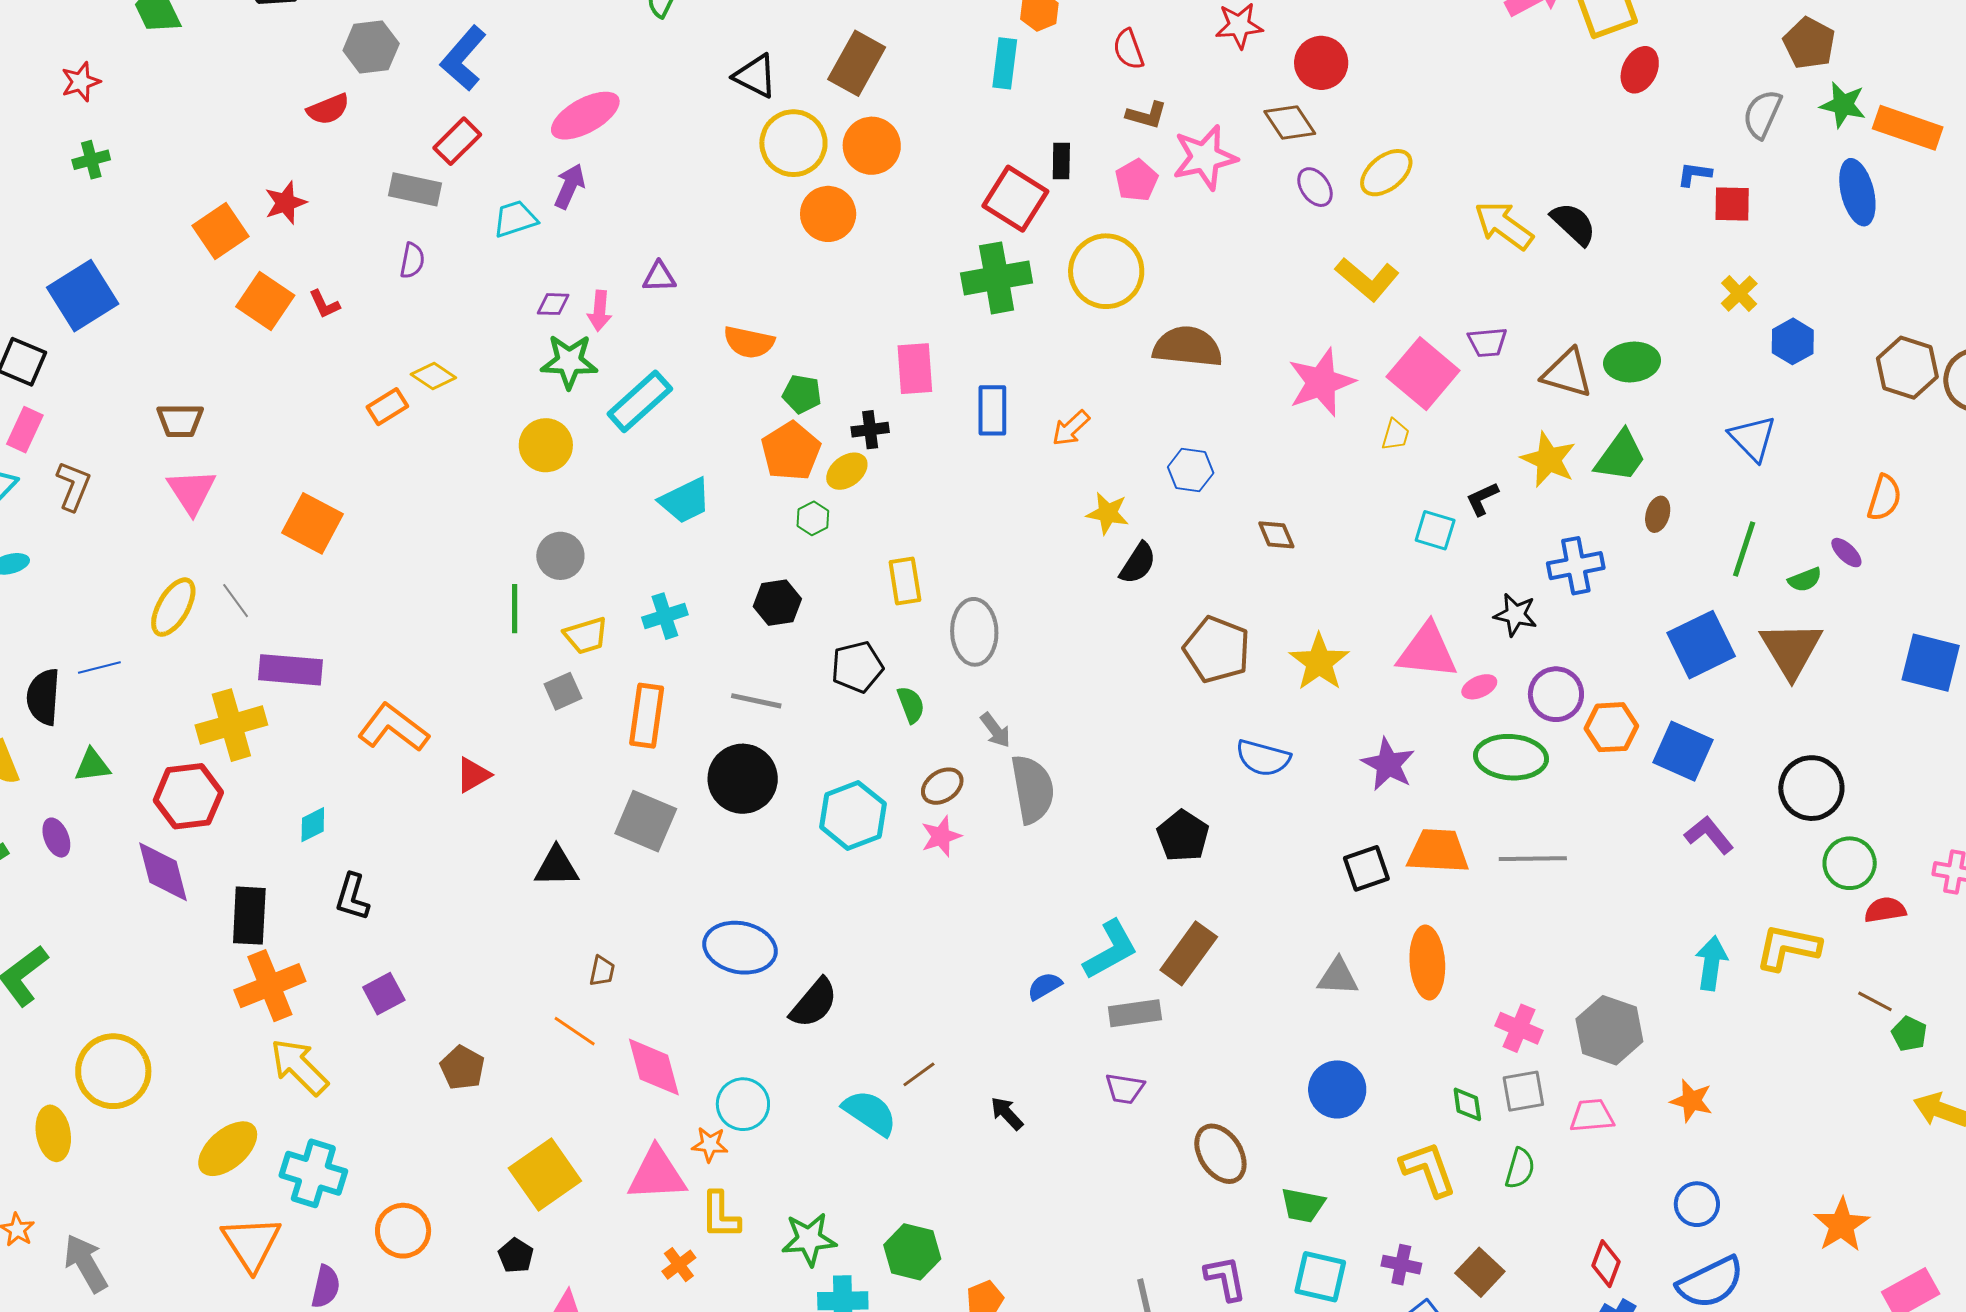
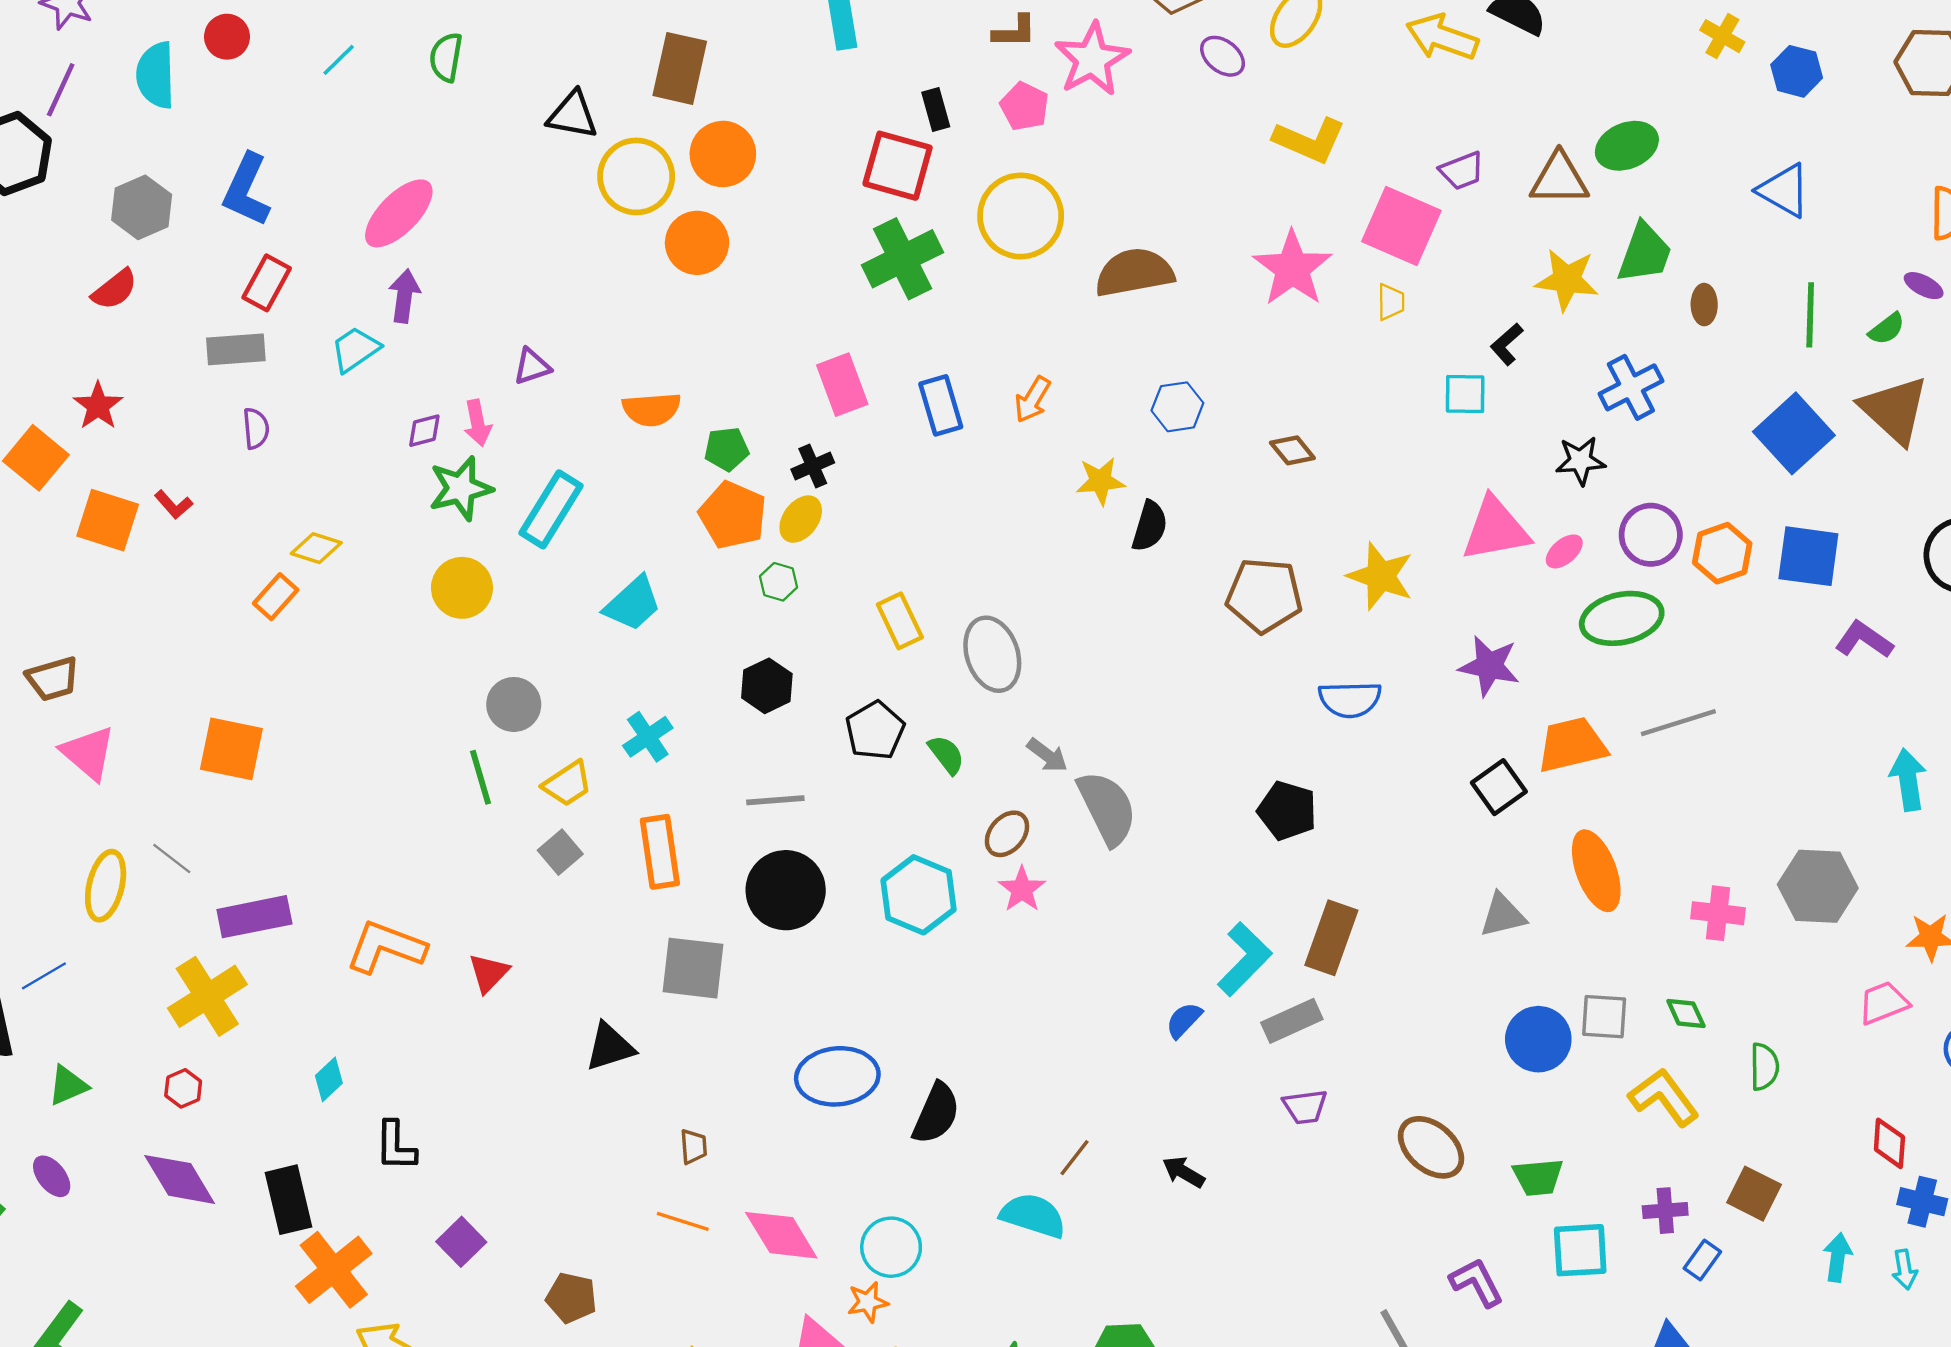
red hexagon: (188, 796) -> (183, 1088), size x0.5
gray square: (1523, 1091) -> (1604, 1017), moved, turned 30
pink trapezoid: (1592, 1116) -> (1884, 1003), moved

